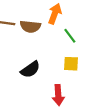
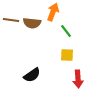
black semicircle: (30, 69) -> (32, 75), moved
red arrow: (58, 95) -> (78, 79), moved

